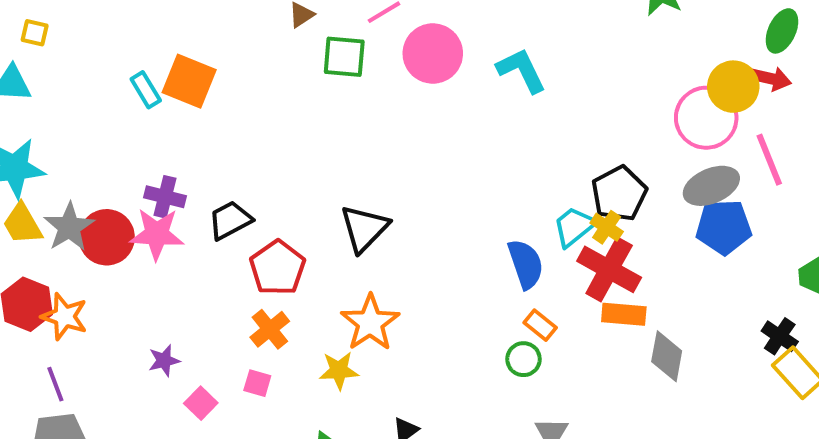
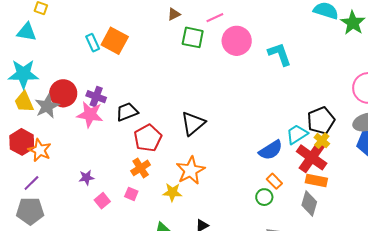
yellow cross: (607, 227) -> (322, 141), moved
red circle: (107, 237) -> (63, 93), moved
blue semicircle: (526, 264) -> (271, 150), turned 70
gray diamond: (667, 356) -> (309, 203), moved
purple line: (55, 384) -> (31, 183), turned 60

